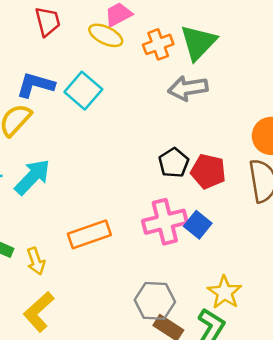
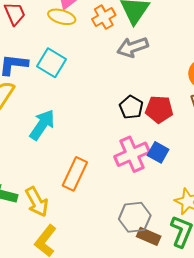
cyan arrow: (32, 177) -> (42, 125), moved
orange rectangle: (89, 234) -> (75, 174), turned -36
yellow arrow: (36, 261) -> (37, 202), size x1.4

